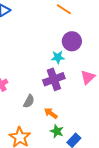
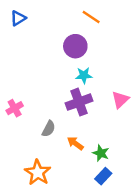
purple circle: (72, 41) -> (75, 46), moved
green star: (57, 131) -> (101, 153), moved

